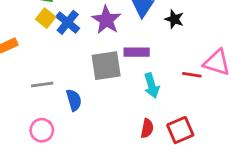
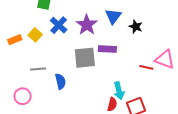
yellow square: (46, 18) -> (35, 35), moved
cyan arrow: (152, 85) -> (119, 91), moved
pink circle: (42, 130) -> (23, 96), moved

